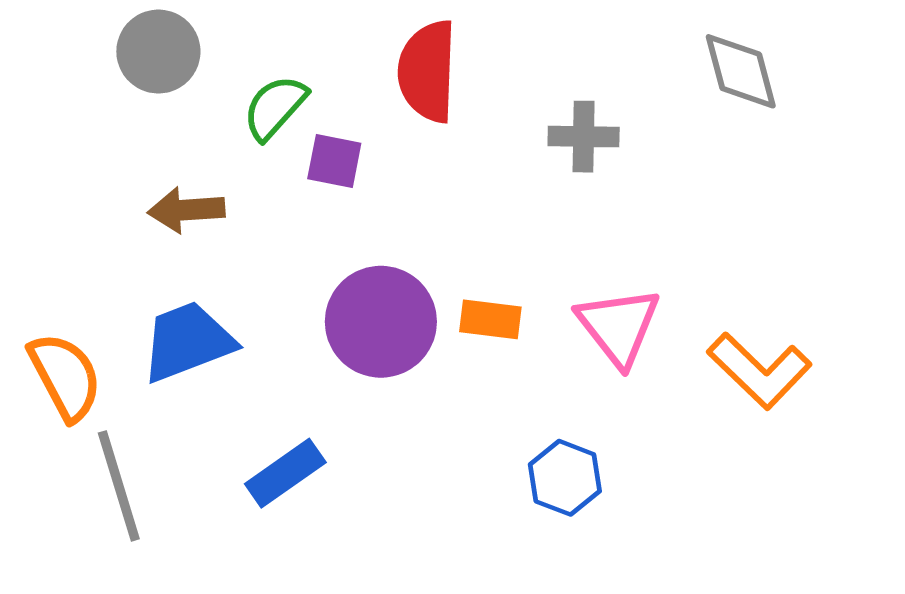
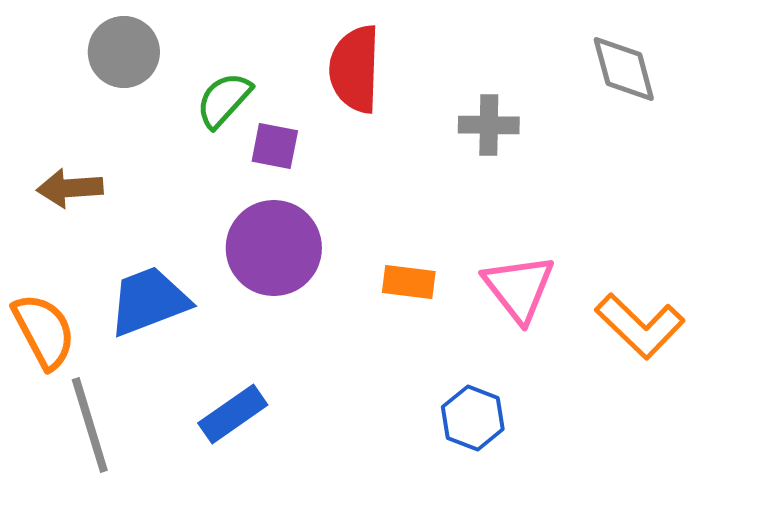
brown arrow: (186, 210) -> (70, 188), moved
purple circle: (381, 322) -> (274, 248), moved

